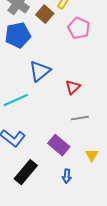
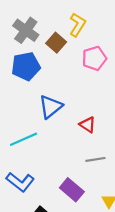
pink pentagon: (79, 28) -> (94, 58), turned 30
red triangle: (73, 87) -> (88, 125), turned -42

